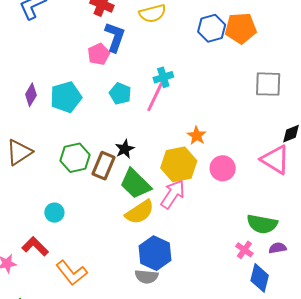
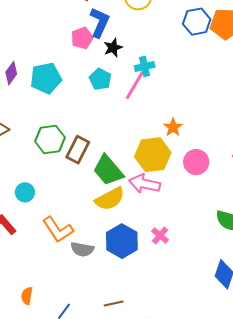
black star: (125, 149) -> (113, 48), moved
pink arrow: (173, 194) -> (144, 184), turned -116
pink cross: (244, 250) -> (160, 236), moved
orange L-shape: (72, 273) -> (58, 230), moved
gray semicircle: (146, 277) -> (82, 249), moved

